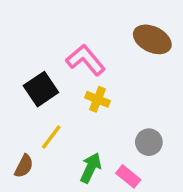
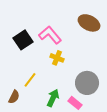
black square: (41, 89) -> (23, 40), moved
gray circle: (149, 142) -> (87, 83), size x1.5

